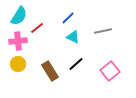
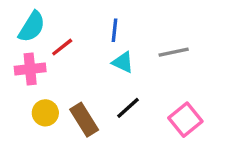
blue line: (68, 18) -> (114, 30), turned -40
yellow circle: (18, 64) -> (45, 113), moved

